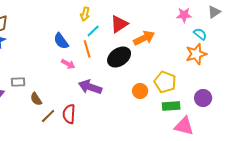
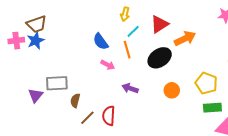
gray rectangle: (18, 82) -> (57, 83), size x1.5
purple arrow: (90, 87) -> (130, 88), size x0.7
orange circle: (140, 91) -> (172, 90), moved
brown semicircle: (36, 99) -> (75, 100), turned 48

